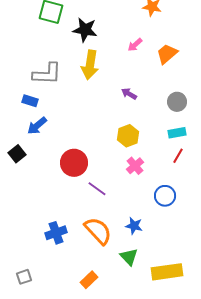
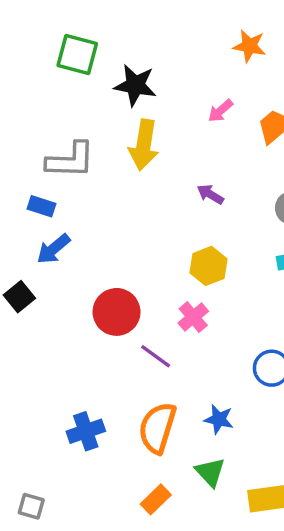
pink cross: (135, 166) -> (193, 317), moved
orange semicircle: (98, 231) -> (157, 428), turned -120
gray square: (24, 277) -> (31, 506), turned 35
orange rectangle: (89, 280) -> (156, 499), moved

